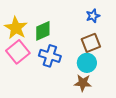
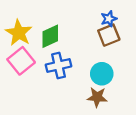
brown square: (91, 43) -> (109, 35), moved
blue cross: (50, 56) -> (58, 66), turned -30

